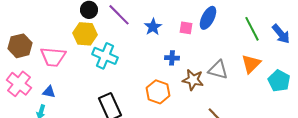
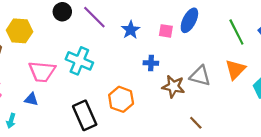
yellow hexagon: (85, 34) -> (20, 31), moved
pink trapezoid: (53, 57) -> (42, 72), moved
blue triangle: (49, 92) -> (31, 99), moved
orange hexagon: (158, 92) -> (121, 99), moved

